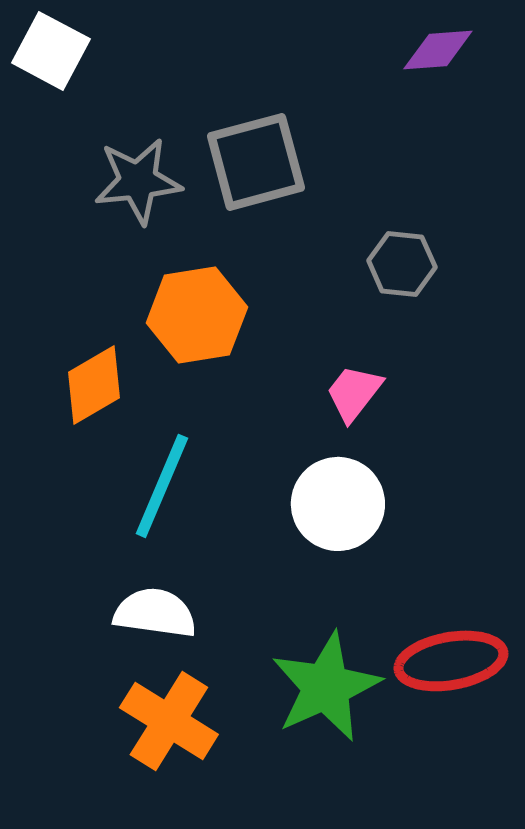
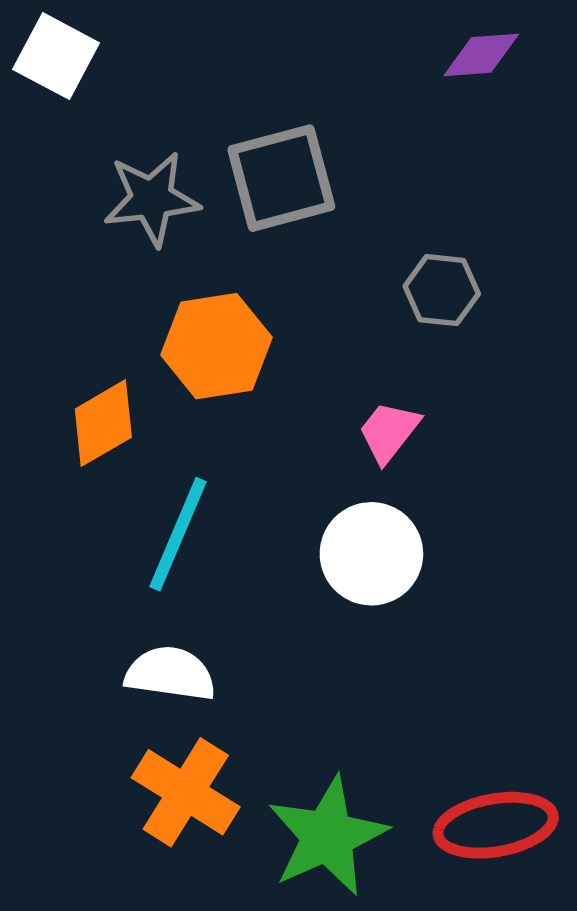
red ellipse: (451, 661) -> (496, 825), moved
green star: (326, 687) -> (327, 836), moved

